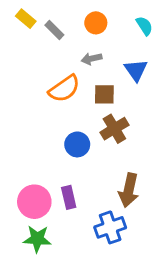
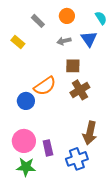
yellow rectangle: (26, 19) -> (18, 42), moved
blue triangle: (136, 70) -> (89, 39), moved
orange semicircle: (64, 89) -> (45, 86), moved
blue circle: (77, 144) -> (26, 101), moved
purple rectangle: (69, 197) -> (48, 148), moved

